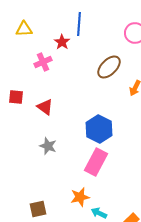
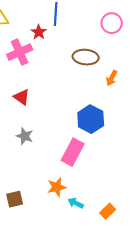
pink cross: (43, 62) -> (20, 52), size x1.4
brown ellipse: (109, 67) -> (86, 57), turned 50
blue hexagon: (99, 129) -> (91, 119), moved

